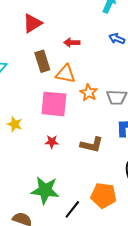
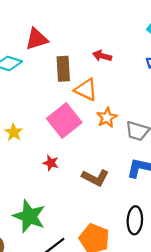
red triangle: (32, 23) -> (37, 39), moved
pink square: (54, 104) -> (64, 121), turned 32

